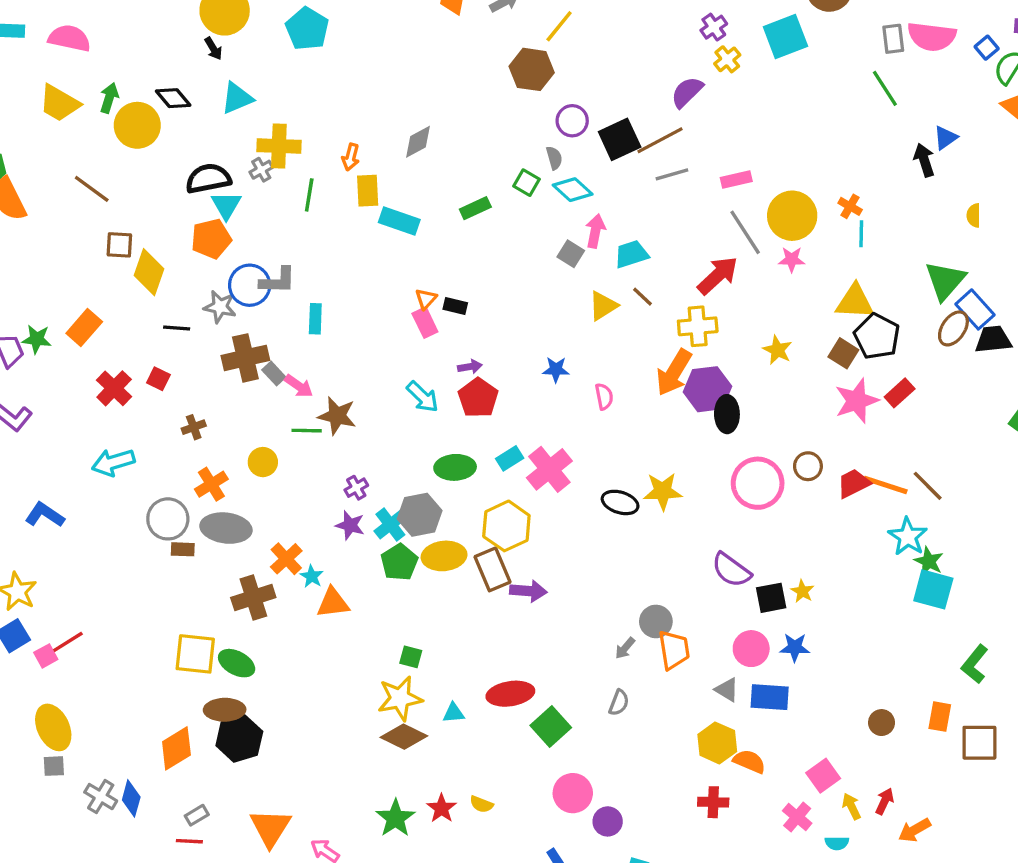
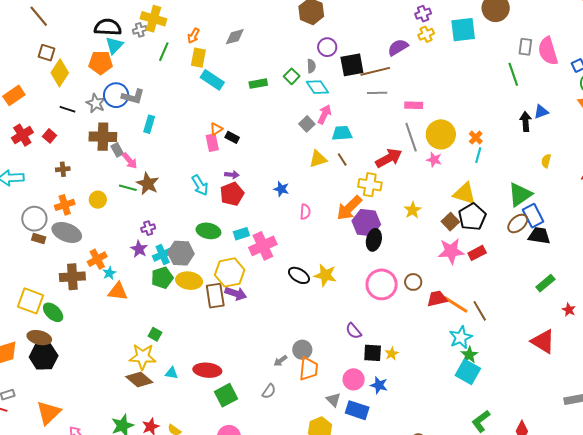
pink semicircle: (932, 37) -> (548, 51), turned 52
purple semicircle: (731, 570) -> (354, 331), size x0.7
purple arrow: (528, 591) -> (236, 293), moved

